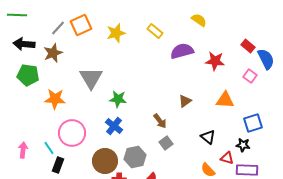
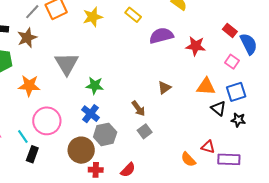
blue square: (253, 123) -> (236, 92), moved
black triangle: (208, 137) -> (218, 108), moved
black star: (243, 145) -> (238, 120), moved
gray hexagon: (135, 157) -> (105, 134), moved

